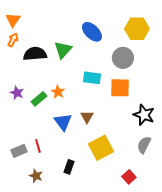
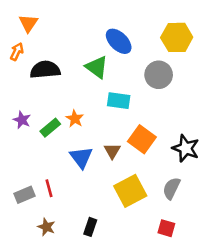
orange triangle: (13, 20) -> (28, 23), moved
green triangle: (63, 50) -> (97, 67), moved, turned -36
orange square: (120, 88) -> (142, 139), moved, turned 35
gray semicircle: (144, 145) -> (172, 188), moved
black rectangle: (69, 167) -> (90, 227), moved
red square: (129, 177) -> (166, 228), turned -32

